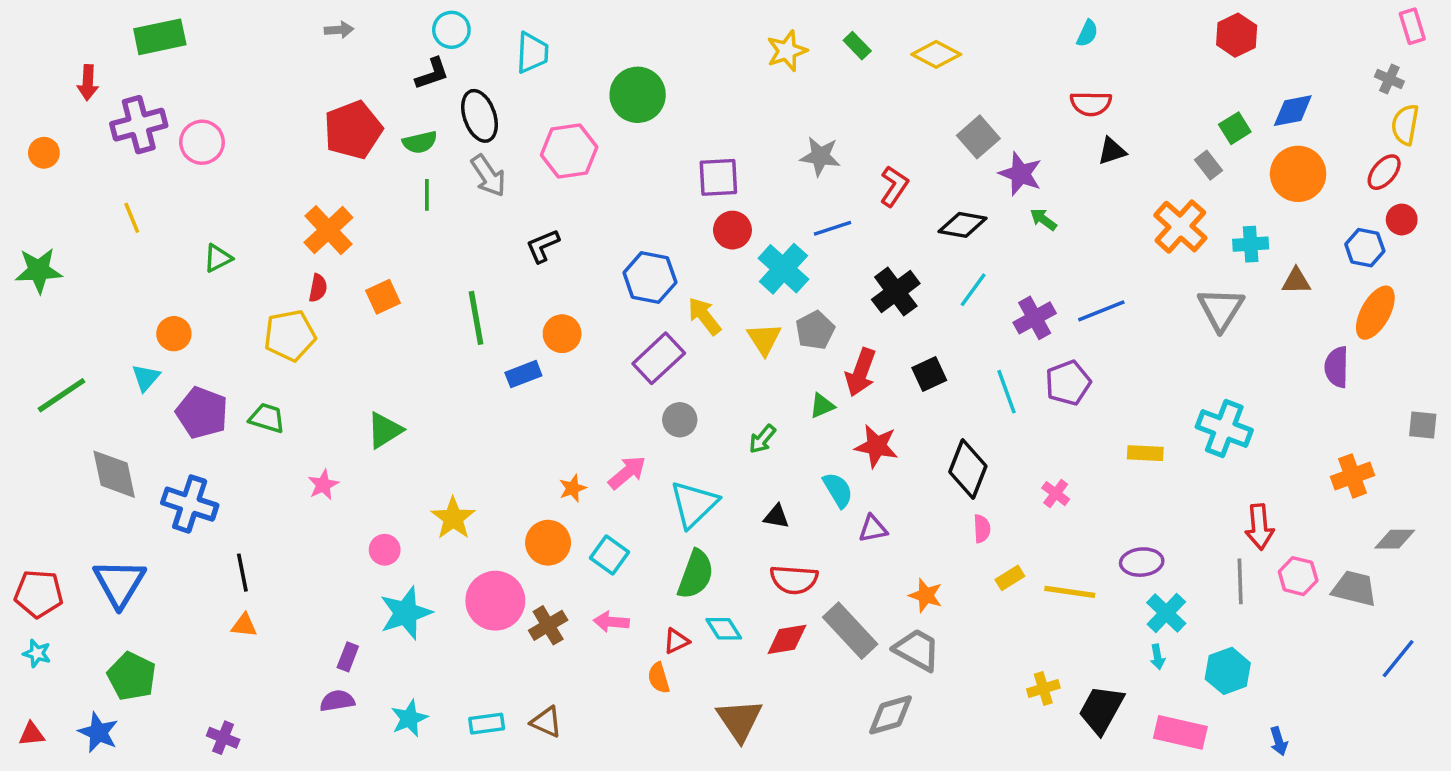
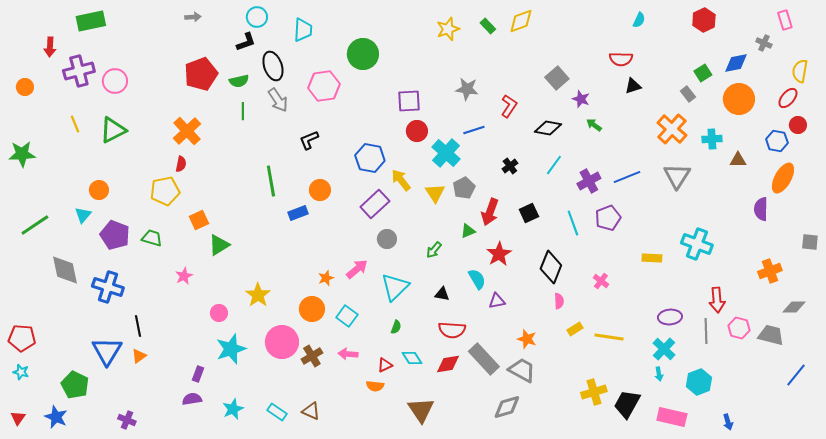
pink rectangle: (1412, 26) -> (785, 20), moved
cyan semicircle: (1087, 33) -> (639, 20), moved
yellow diamond: (936, 54) -> (521, 21), moved, turned -48
gray cross: (1389, 79) -> (764, 43), moved
purple star: (1021, 174) -> (581, 99), size x0.7
green triangle: (218, 258) -> (113, 130), moved, size x1.6
black cross: (896, 292) -> (510, 166), size x0.6
orange square: (383, 297) -> (199, 220), moved
gray triangle: (1221, 309) -> (677, 176), moved
red star: (876, 446) -> (499, 254), turned 30
purple ellipse: (1142, 562) -> (670, 317), moved
green semicircle: (696, 574) -> (396, 327), size x0.5
blue triangle: (119, 583) -> (107, 351), moved
orange triangle: (244, 625) -> (139, 356), turned -42
orange semicircle: (659, 678) -> (375, 386), turned -66
yellow cross: (1043, 688) -> (594, 392), size x1.4
cyan rectangle: (487, 724) -> (277, 412), turned 42
red triangle: (32, 734) -> (18, 418), turned -49

